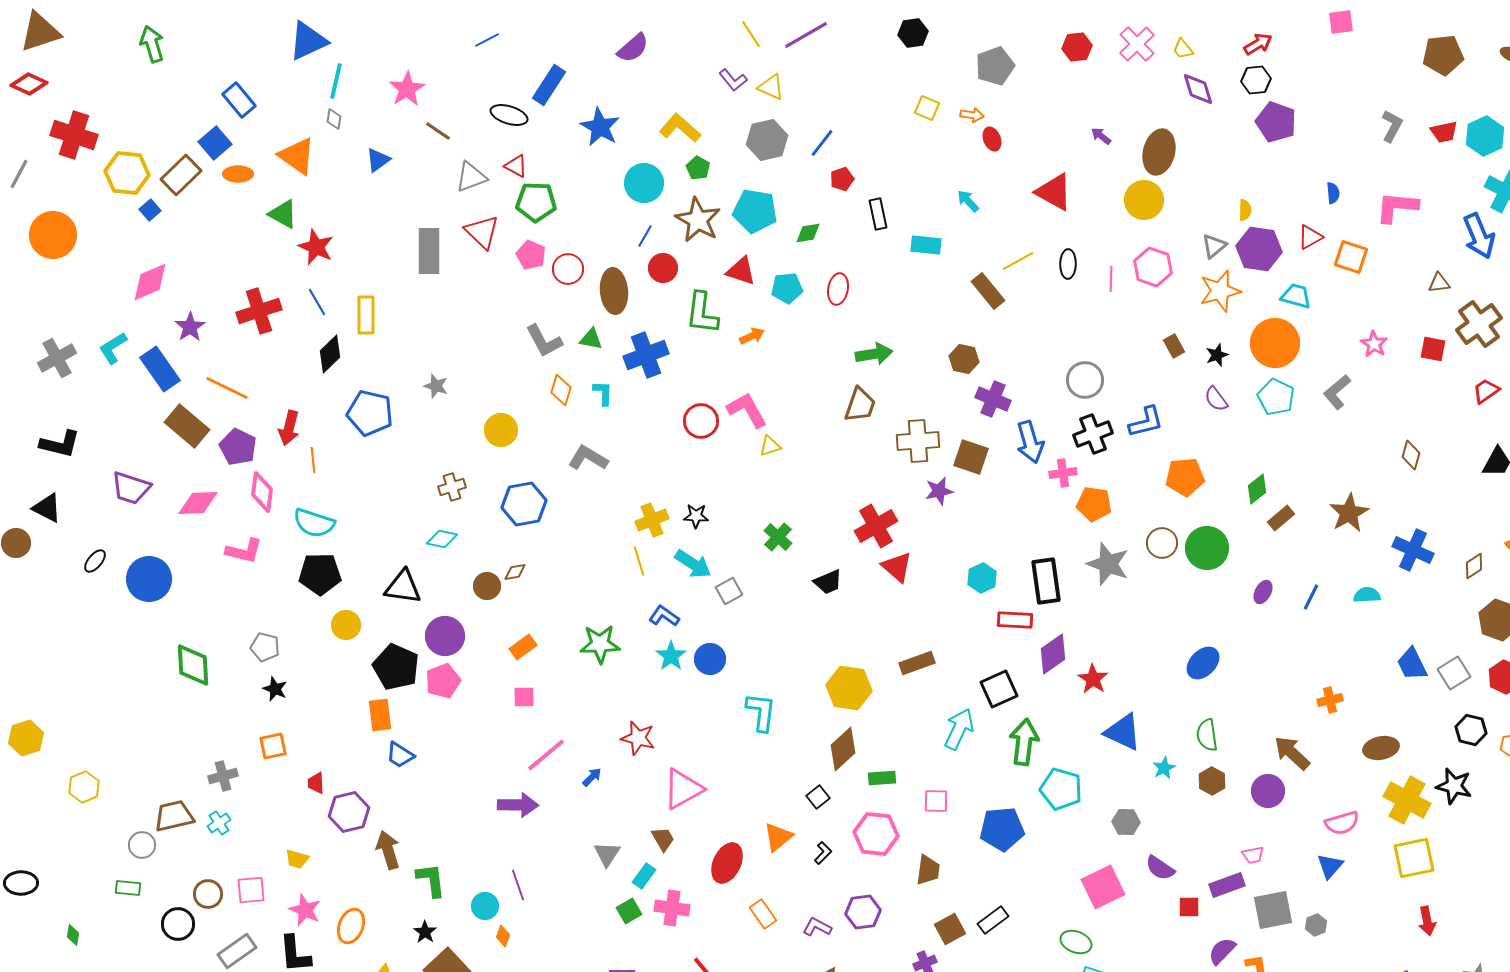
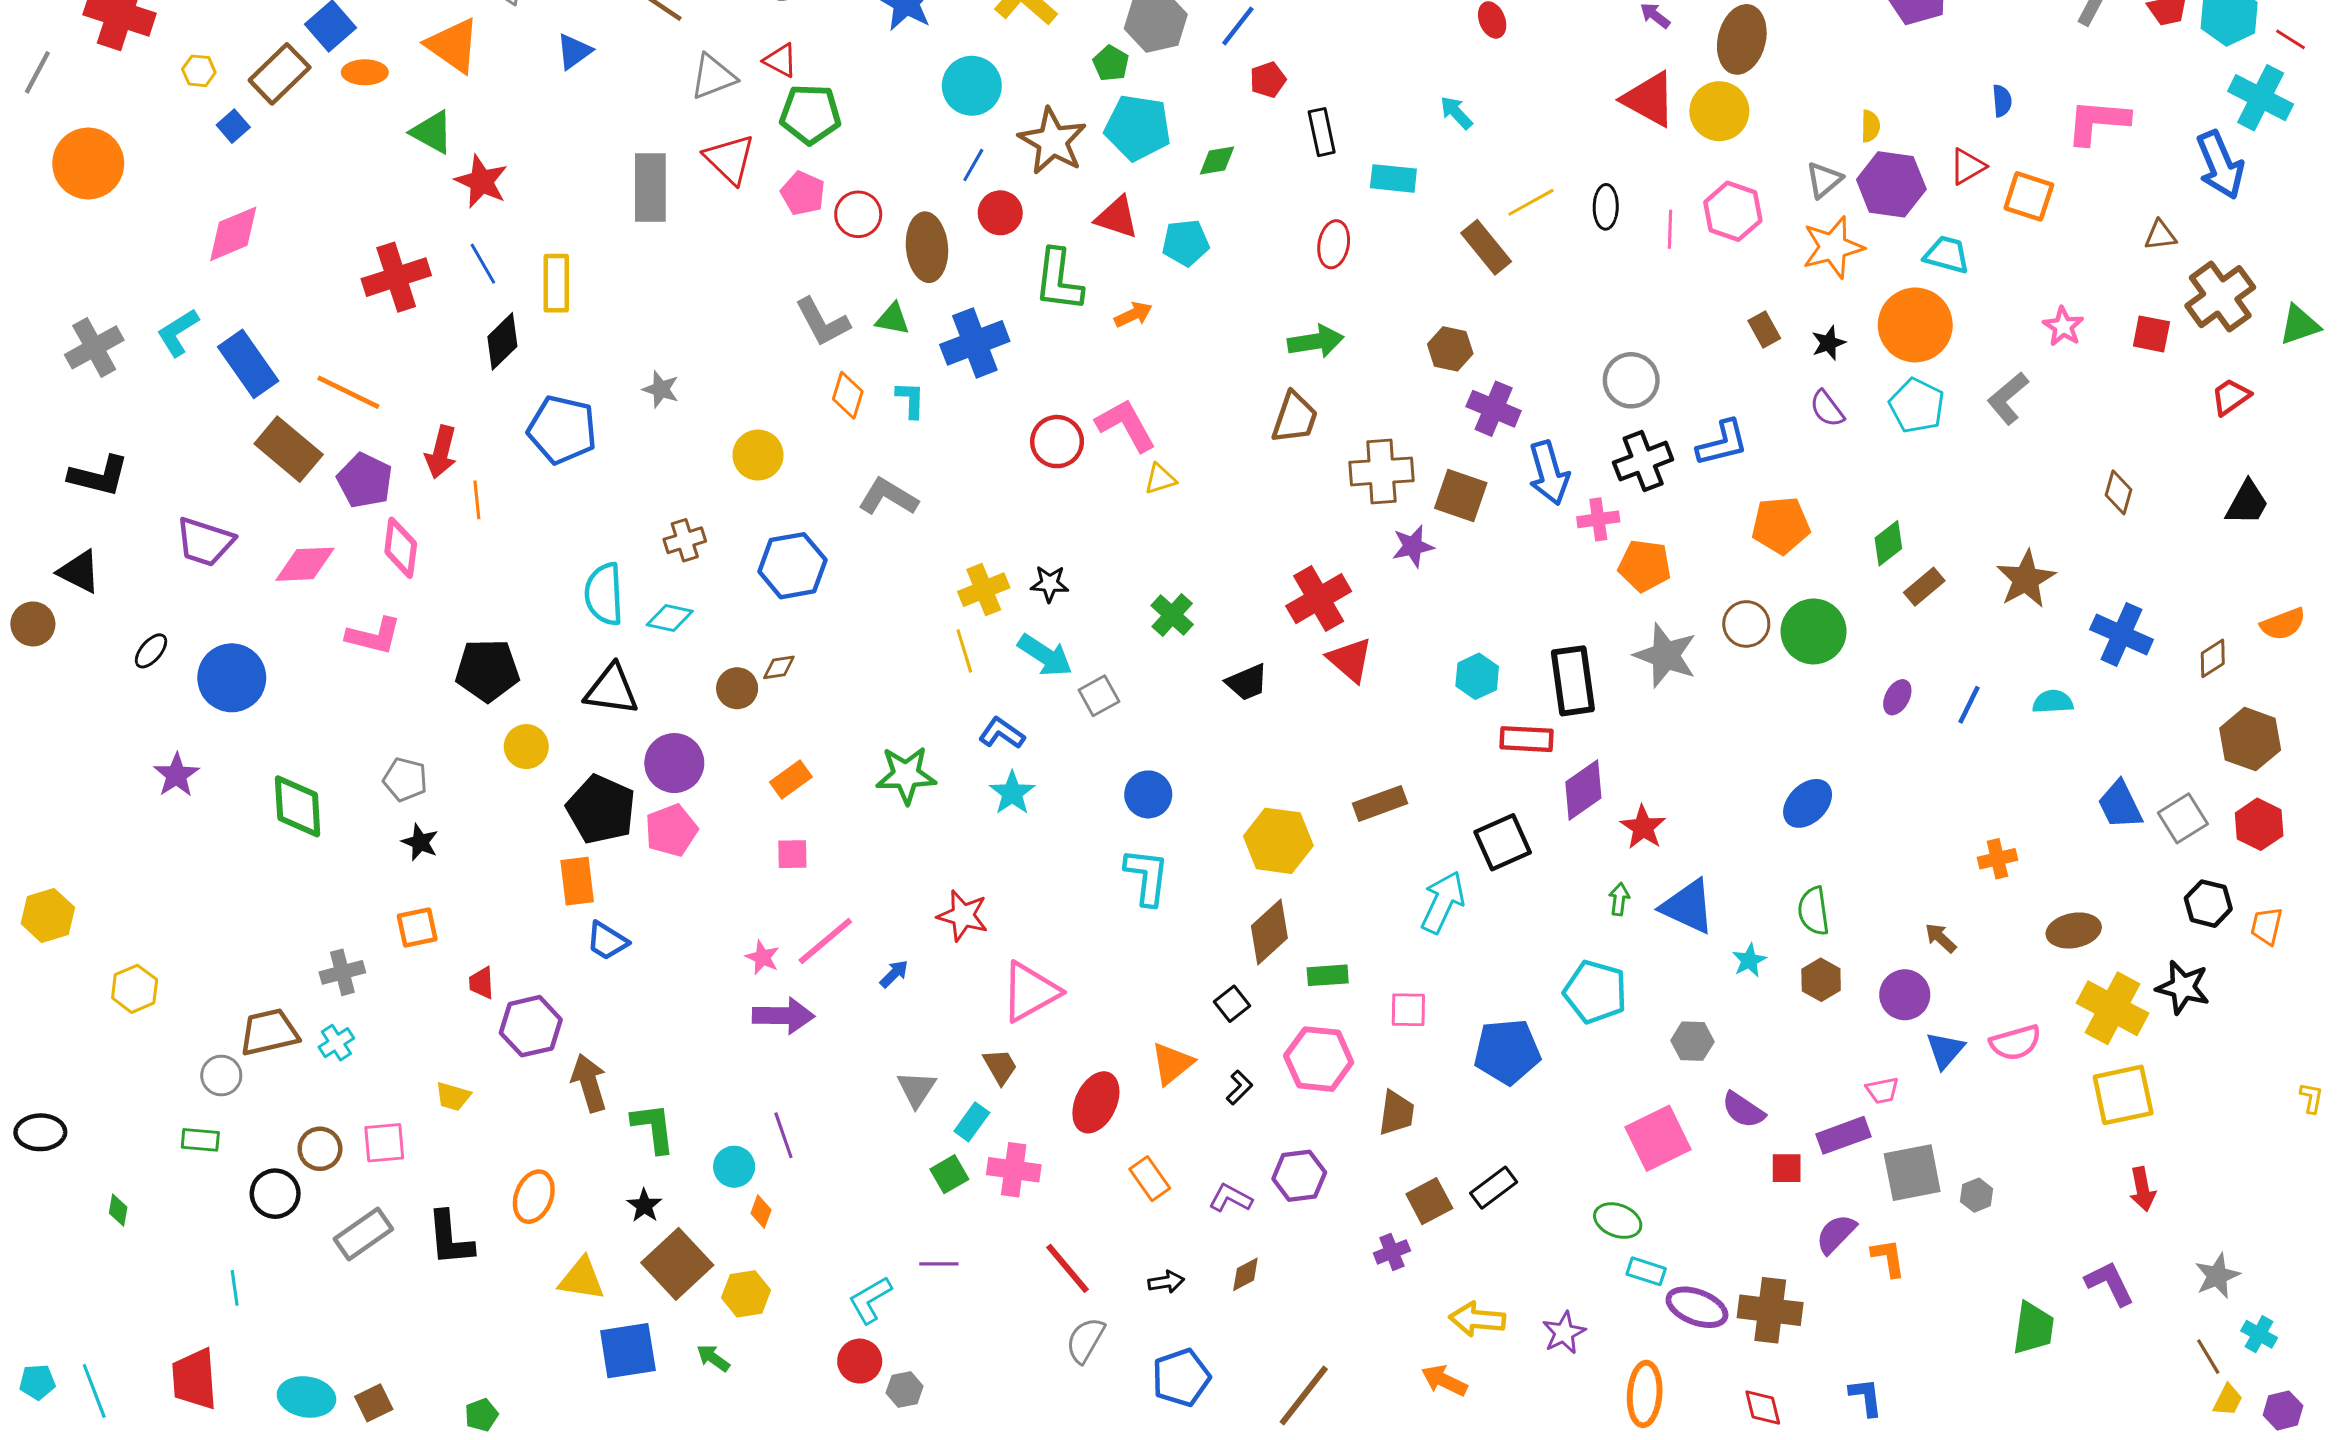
green pentagon: (698, 168) -> (1111, 63), moved
yellow hexagon: (127, 173) -> (199, 71), size x0.5
red triangle: (1054, 192) -> (1649, 99), moved
red ellipse: (838, 289) -> (1334, 244), moved
purple star: (190, 327) -> (176, 775), moved
cyan semicircle: (314, 523) -> (604, 594), moved, turned 69
blue circle: (710, 659) -> (1148, 794), moved
green arrow: (1024, 742) -> (1619, 899), moved, size x0.5
brown arrow: (1292, 753) -> (1941, 938), size x0.6
blue triangle: (1330, 866) -> (1945, 1050), moved
pink star: (305, 910) -> (762, 957), moved, size x0.7

